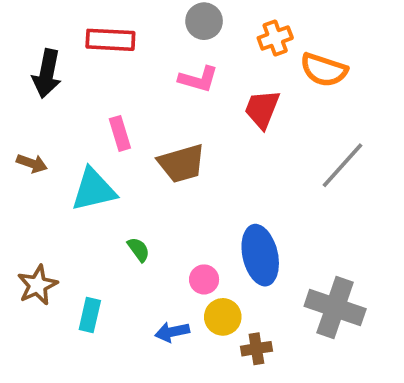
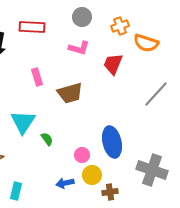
cyan triangle: (94, 190) -> (23, 122), moved, turned -44
cyan rectangle: (90, 315) -> (16, 191), moved

